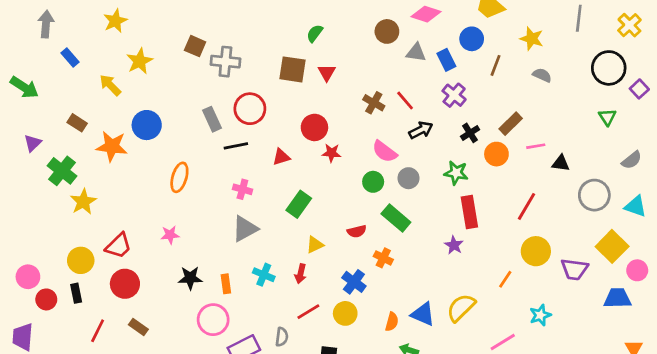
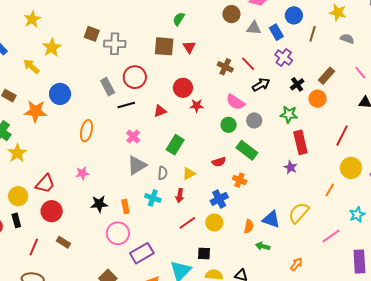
pink line: (536, 146) -> (360, 73), moved, turned 64
pink cross: (242, 189) -> (133, 136), turned 32
blue cross: (354, 282) -> (219, 199), turned 30
gray semicircle: (282, 337) -> (163, 173), moved

